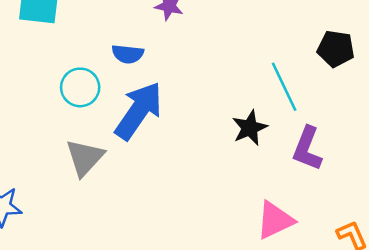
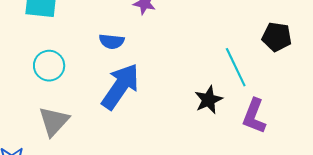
cyan circle: (80, 87) -> (49, 66), moved
gray triangle: (85, 157) -> (54, 121), moved

